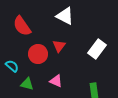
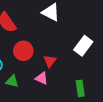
red triangle: (59, 46) -> (50, 61), moved

